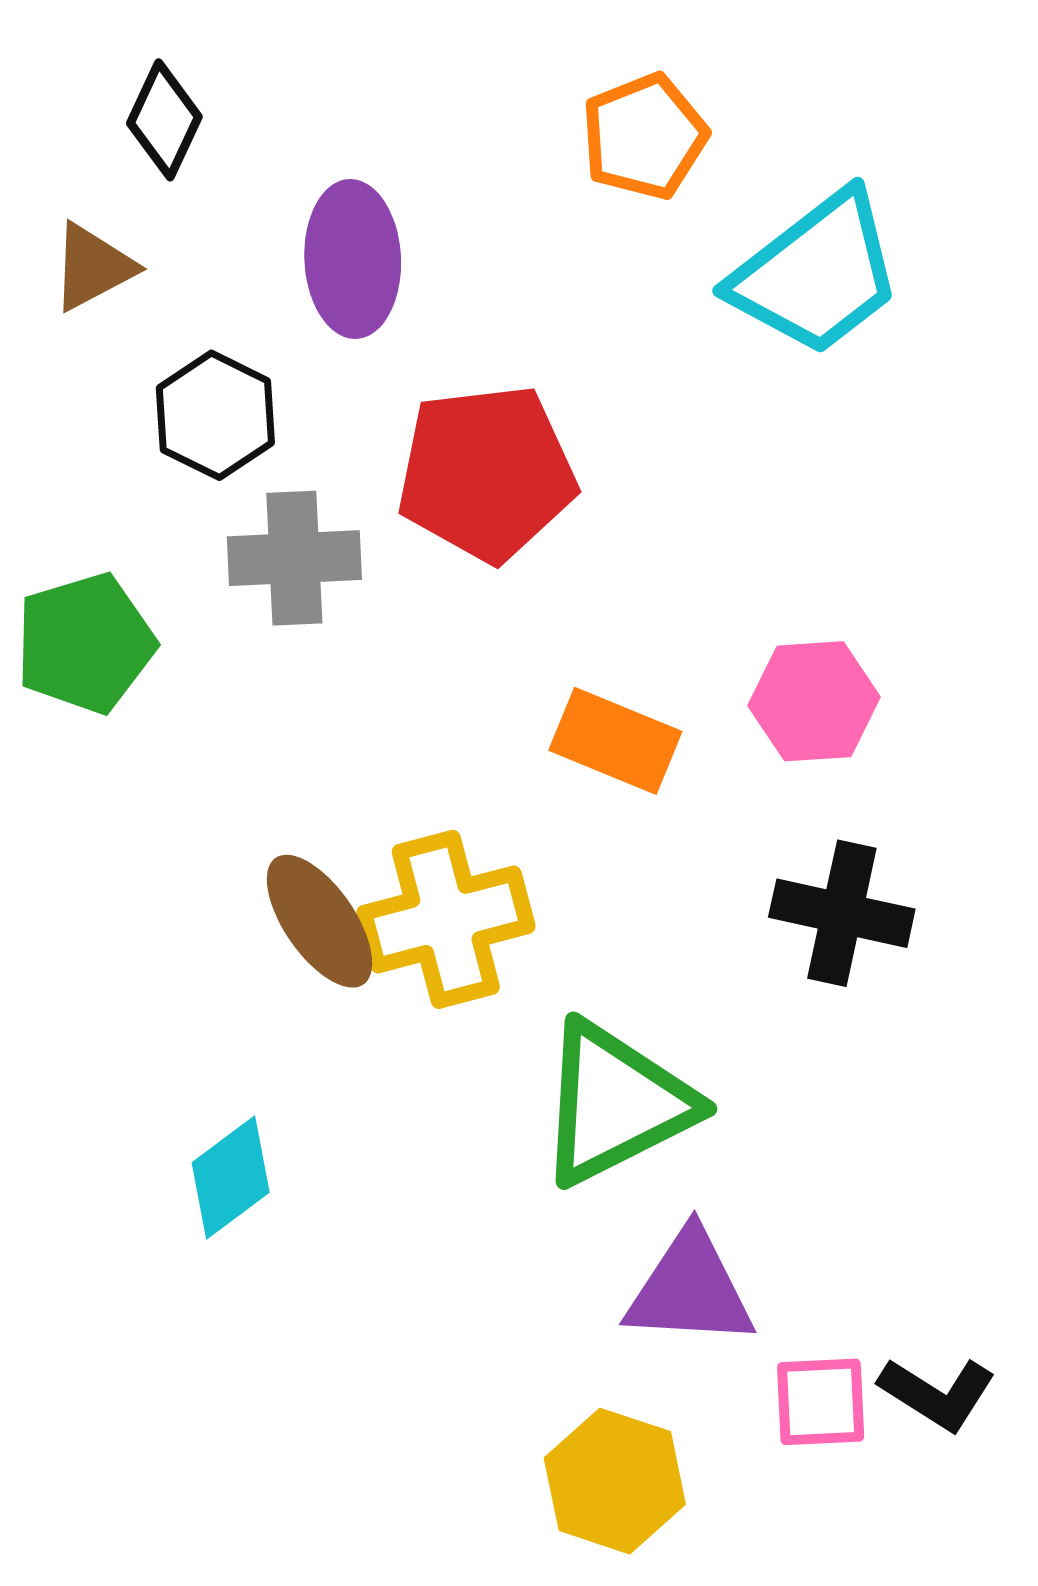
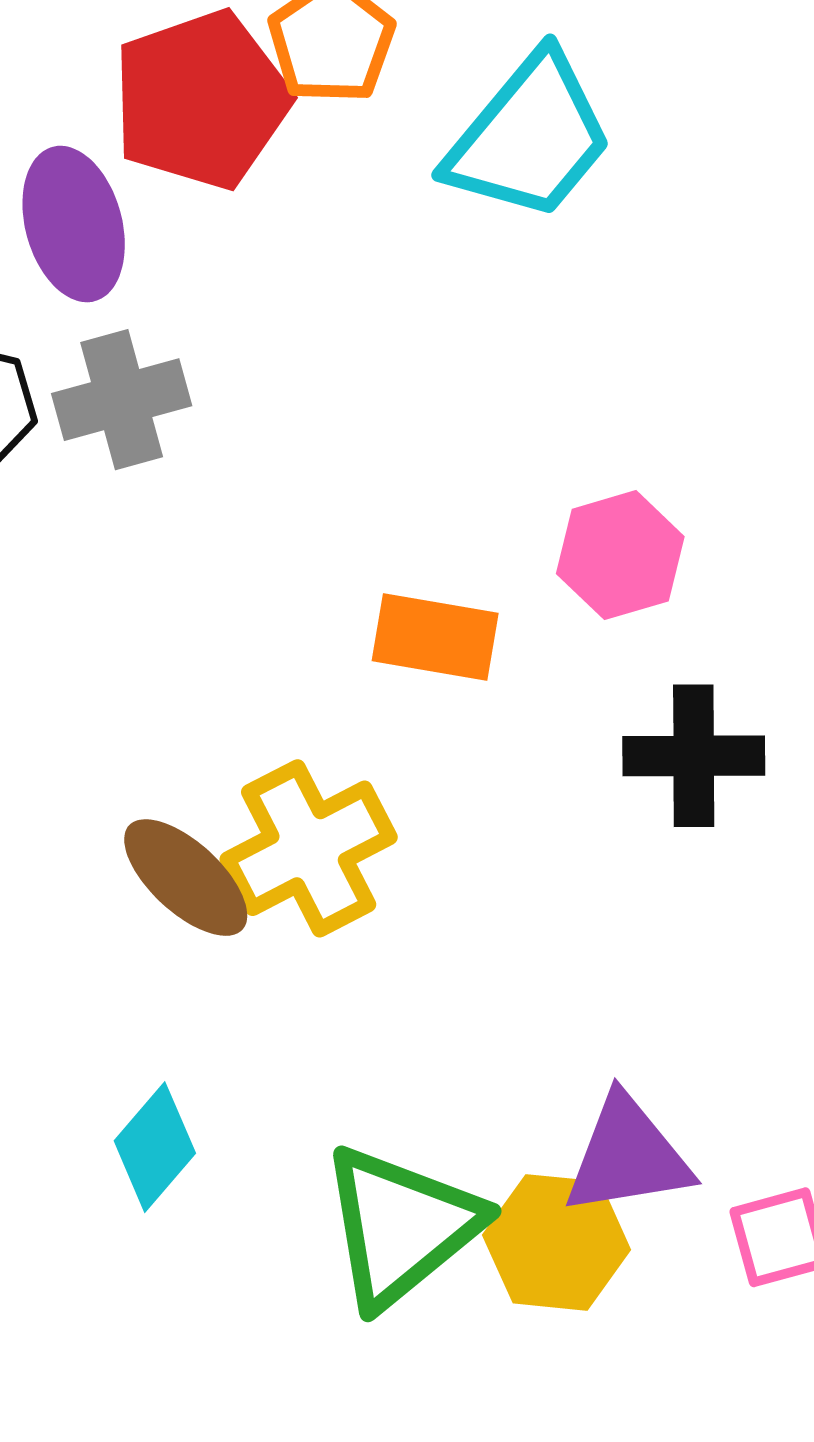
red pentagon: (487, 473) -> (201, 100), moved
gray cross: (294, 558) -> (122, 400), moved
green triangle: (615, 1104) -> (401, 1226), moved
yellow hexagon: (615, 1481) -> (557, 1242), moved

